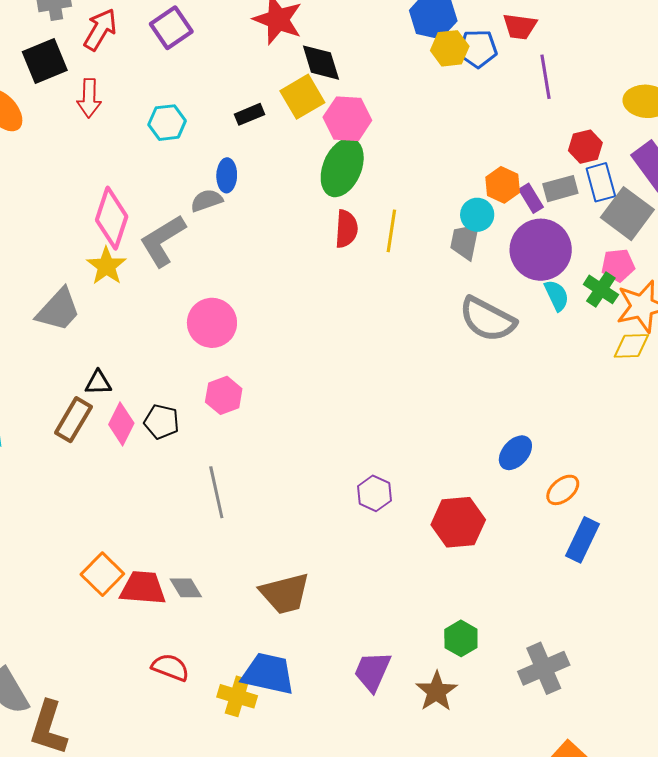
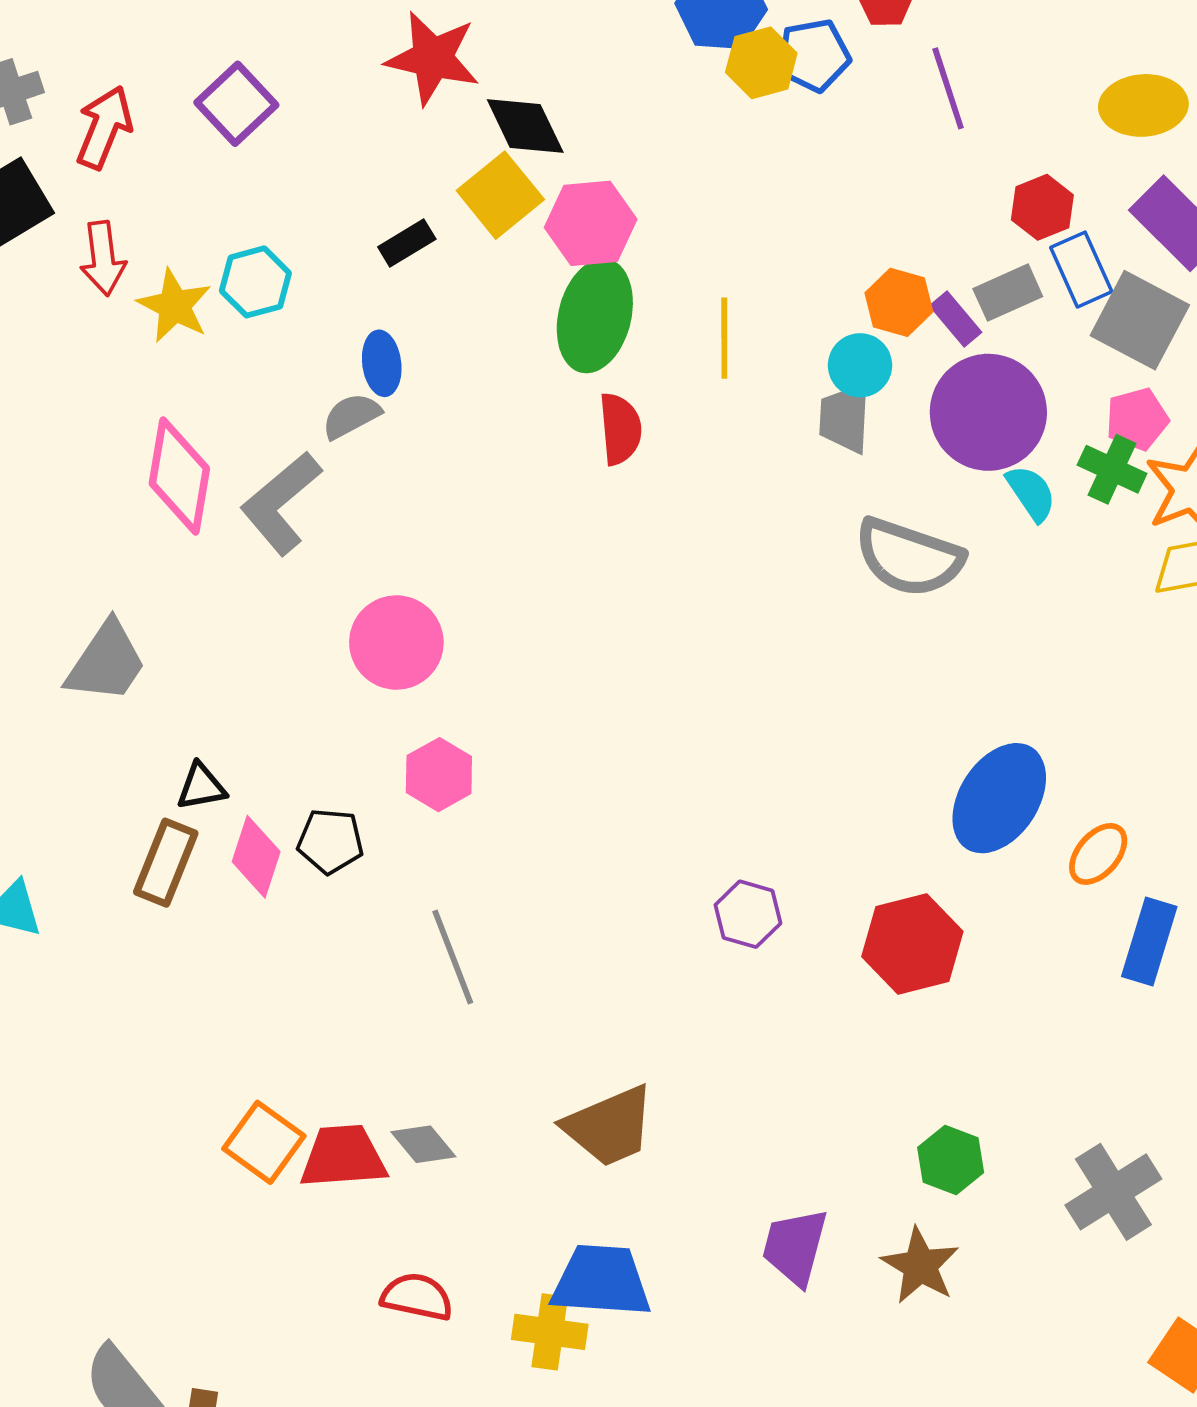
yellow line: (391, 231) -> (724, 338), moved
yellow star: (106, 266) -> (174, 306), moved
blue ellipse: (515, 453) -> (999, 798), size x1.6

